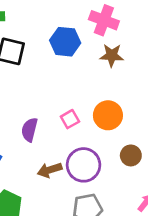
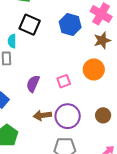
brown star: (112, 55) -> (102, 40), turned -30
orange circle: (108, 115) -> (94, 69), moved

